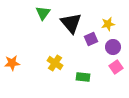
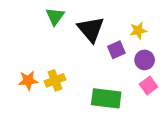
orange star: (12, 63) -> (28, 80), moved
yellow cross: (55, 63) -> (55, 80), moved, turned 35
green rectangle: (83, 77) -> (106, 98), size x1.6

